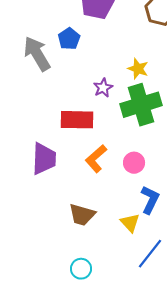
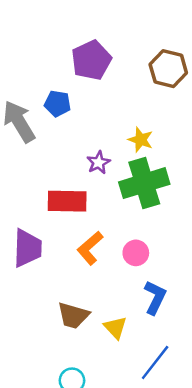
blue pentagon: (69, 39) -> (58, 104), turned -30
yellow triangle: (130, 223) -> (115, 328), moved

